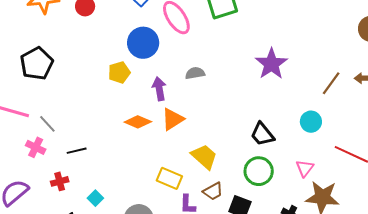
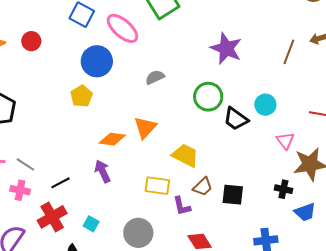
purple arrow: (159, 89) -> (103, 171), moved
cyan circle: (311, 122) -> (265, 105), moved
green circle: (259, 171) -> (208, 97), moved
red cross: (60, 181) -> (52, 217), size x1.6

